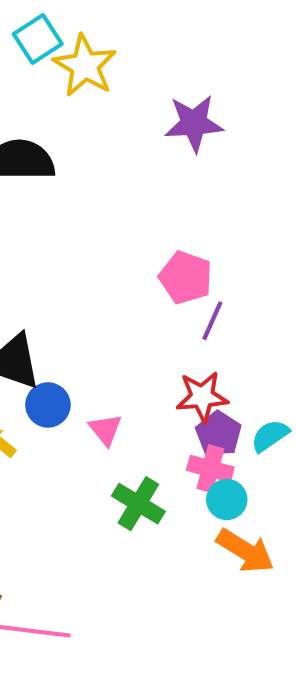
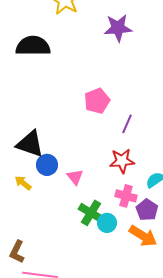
pink pentagon: (186, 277) -> (97, 101), moved, turned 30
purple pentagon: (219, 434) -> (147, 210), moved
cyan circle: (227, 500) -> (107, 223), moved

